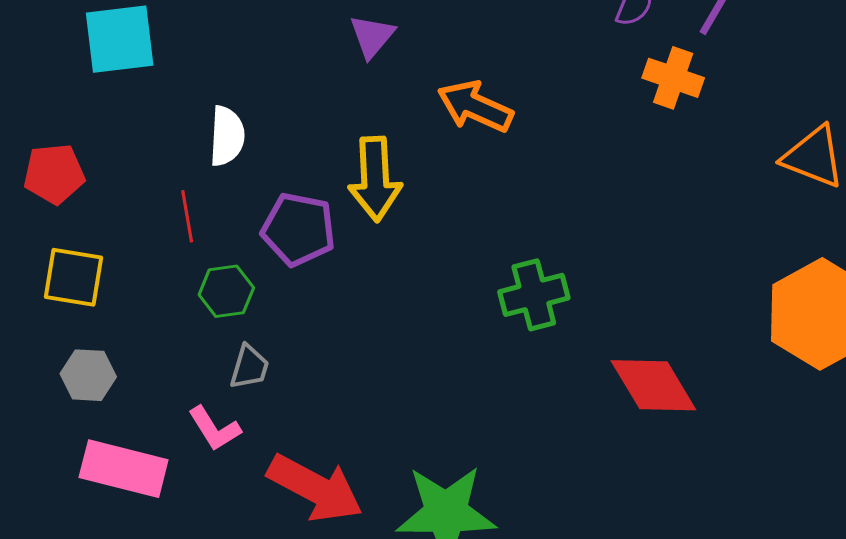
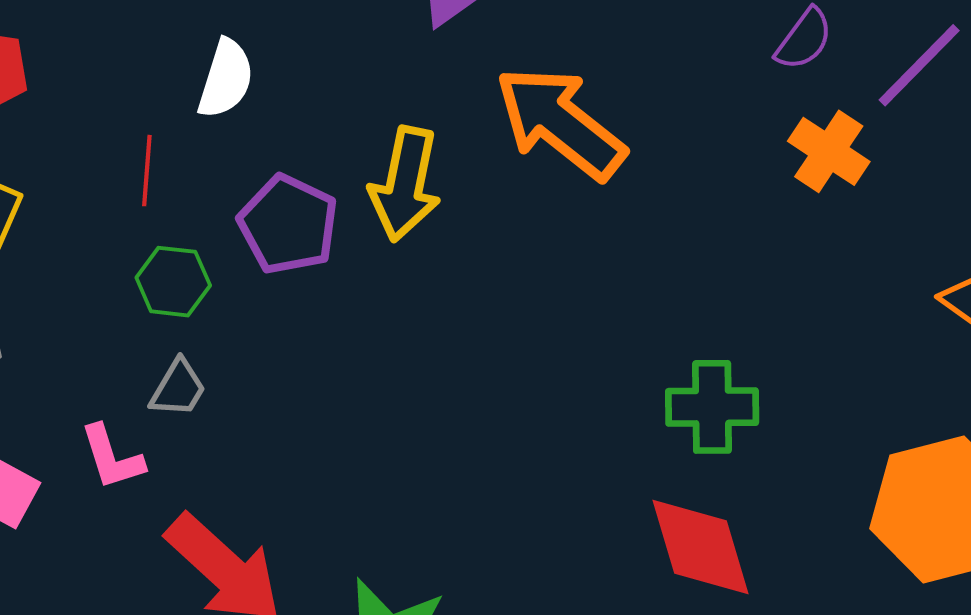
orange arrow: (475, 106) -> (560, 123), size x1.4
green cross: (534, 295) -> (712, 407), moved

